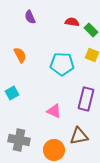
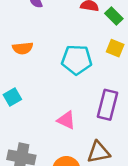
orange semicircle: (20, 55) -> (23, 48), turned 112

